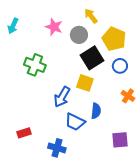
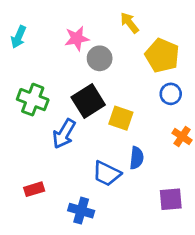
pink star: (54, 27) -> (77, 38), turned -30
gray circle: (79, 35) -> (100, 58), moved
black square: (92, 58) -> (88, 101), moved
green cross: (35, 65) -> (33, 100), moved
blue arrow: (62, 97) -> (64, 134), moved

